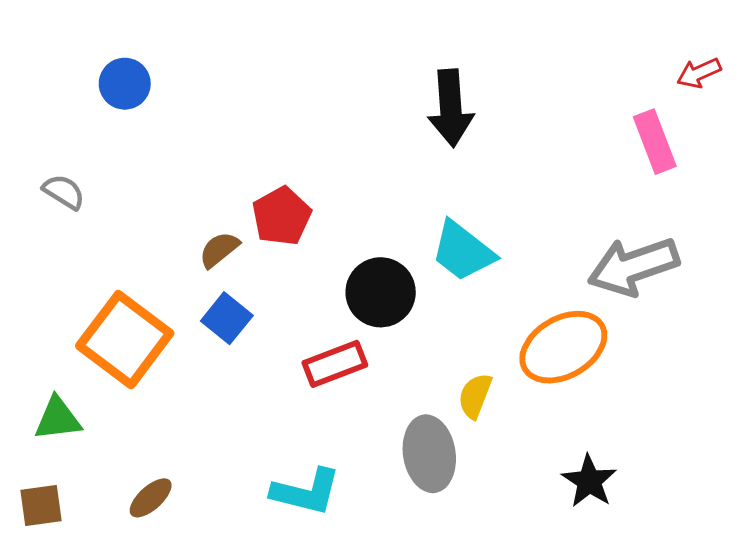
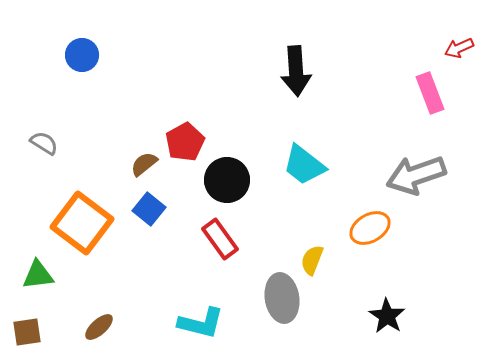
gray semicircle: (64, 192) -> (44, 143), moved
black circle: (381, 292) -> (227, 180), moved
orange ellipse: (563, 347) -> (370, 228), size x0.7
red rectangle: (335, 364) -> (220, 239), turned 75

